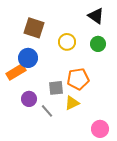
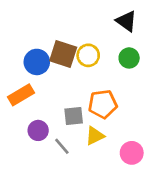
brown square: (34, 28) -> (63, 54), moved
blue circle: (28, 58) -> (37, 62), moved
pink circle: (100, 129) -> (132, 153), moved

